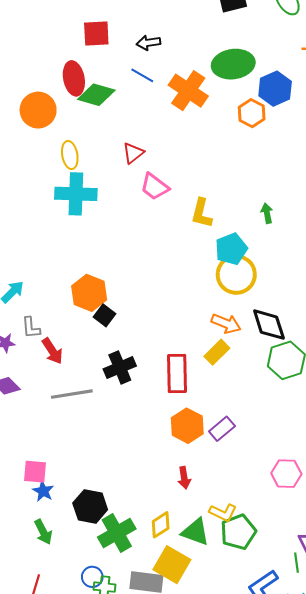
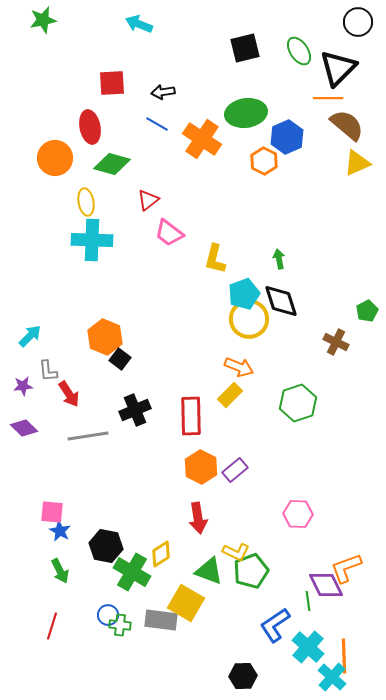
green diamond: (96, 95) -> (112, 164), moved
black diamond: (269, 325) -> (281, 301), moved
red arrow: (184, 478) -> (198, 518), size x1.4
yellow diamond: (161, 525) -> (161, 554), moved
green cross: (117, 533) -> (132, 572), turned -30

